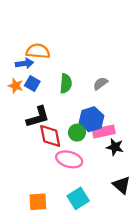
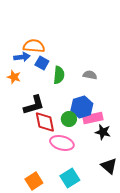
blue square: (32, 84) -> (42, 63), moved
gray semicircle: (100, 84) -> (90, 75), turned 48
orange square: (38, 202) -> (34, 181), turned -30

